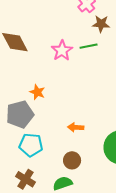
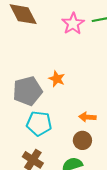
orange star: (37, 92) -> (57, 79), moved
orange arrow: (76, 127) -> (87, 117), moved

